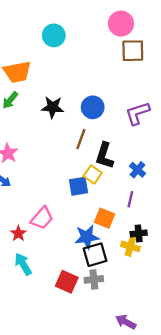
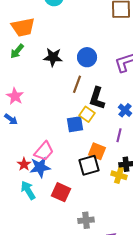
blue star: (87, 237) -> (40, 167), moved
black square: (95, 255) -> (89, 165), moved
gray cross: (94, 279) -> (86, 220), moved
red square: (67, 282) -> (61, 192), moved

